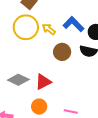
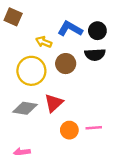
yellow circle: (26, 27) -> (31, 71), moved
orange circle: (39, 107) -> (69, 130), moved

